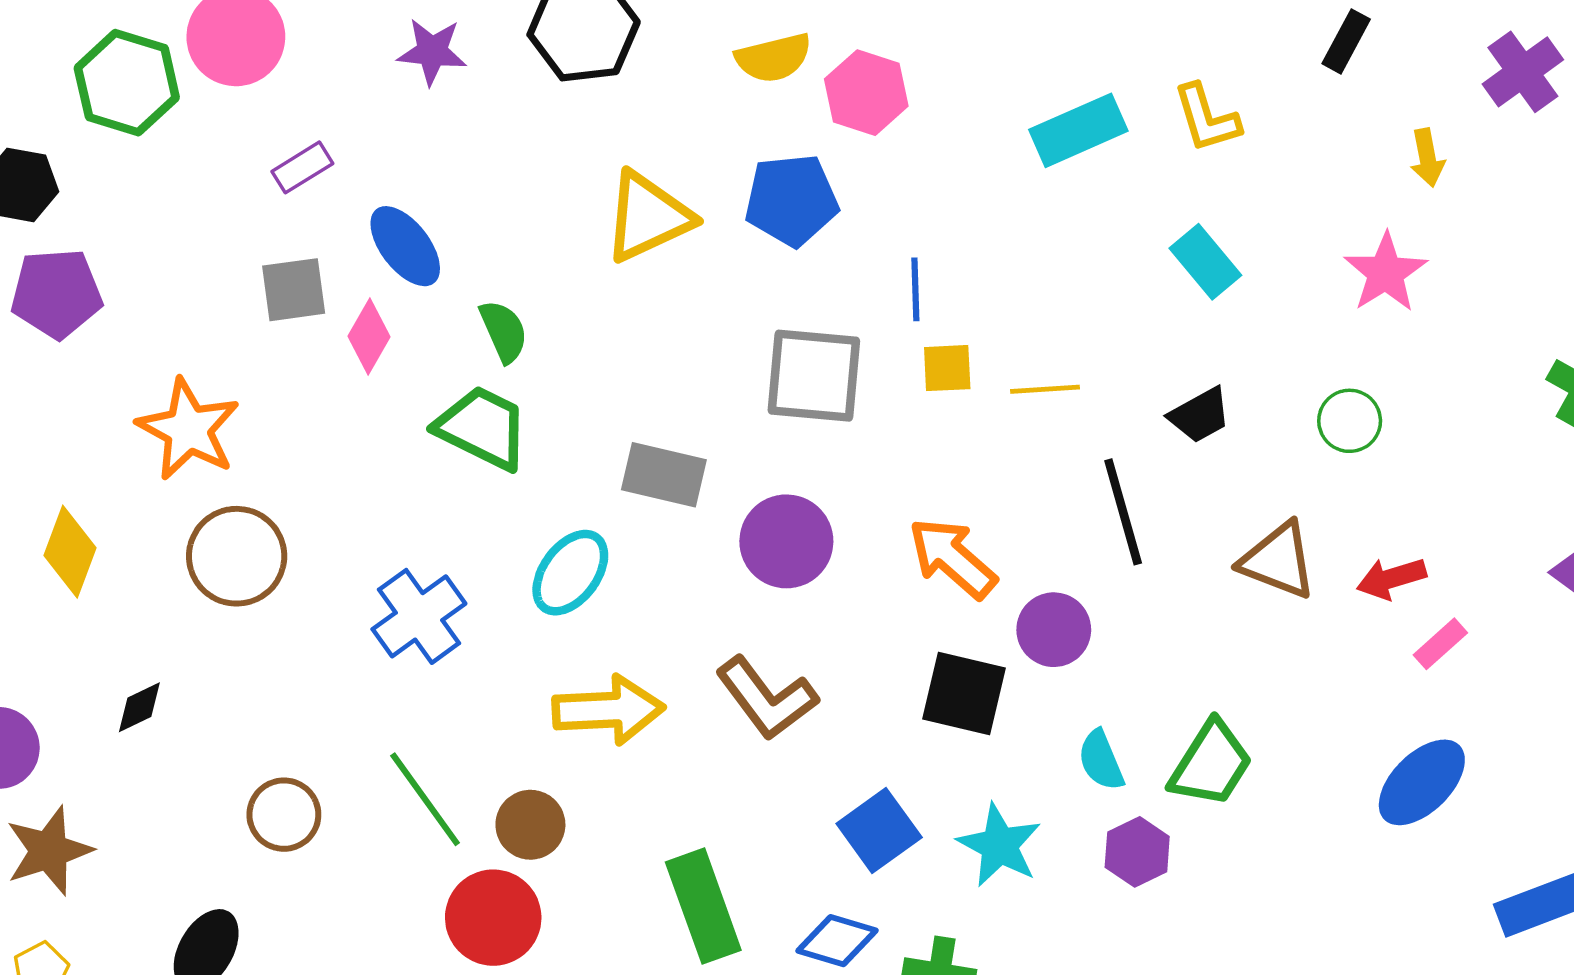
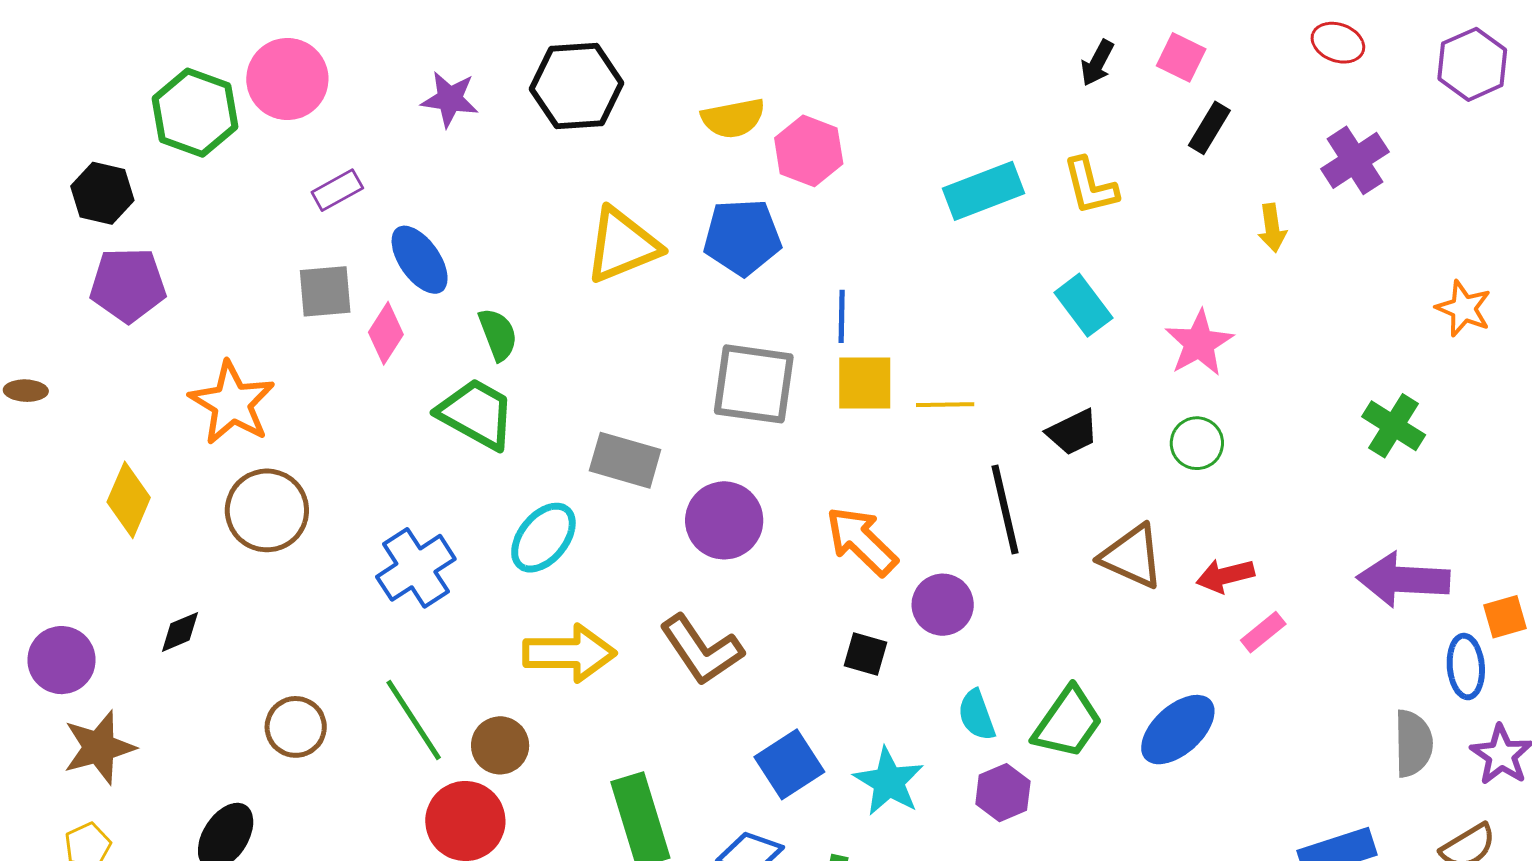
pink star: (1386, 273) -> (1199, 343), moved
yellow square: (947, 368) -> (865, 383), size x1.4
black square: (964, 694) -> (866, 654), size x0.6
blue ellipse: (1422, 782) -> (1178, 730), moved

